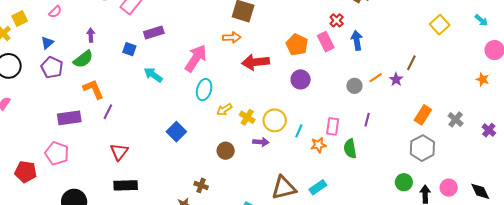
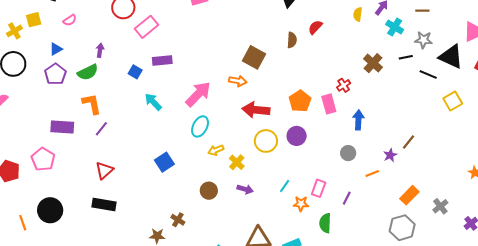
yellow square: (440, 25) -> (453, 101), moved
blue arrow: (357, 40) -> (358, 120), moved
orange line: (376, 78) -> (372, 174), moved
yellow circle: (275, 120) -> (266, 141), moved
purple line: (367, 120) -> (347, 198), moved
green semicircle: (350, 149) -> (325, 223), moved

